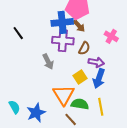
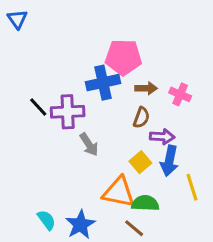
brown arrow: (79, 26) -> (146, 88), moved, turned -40
purple cross: (63, 41) -> (68, 112), moved
orange triangle: (64, 95) -> (119, 192), turned -40
yellow line: (101, 107) -> (192, 187), moved

